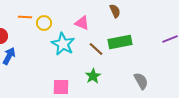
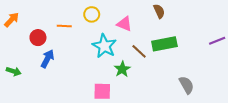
orange line: (25, 17) -> (64, 26), moved
yellow circle: (44, 23) -> (92, 14), moved
green star: (93, 76) -> (122, 69), moved

